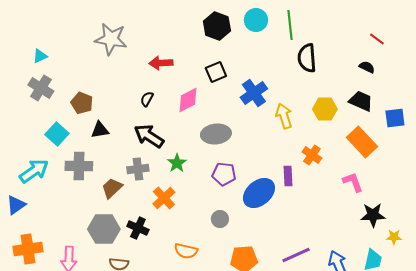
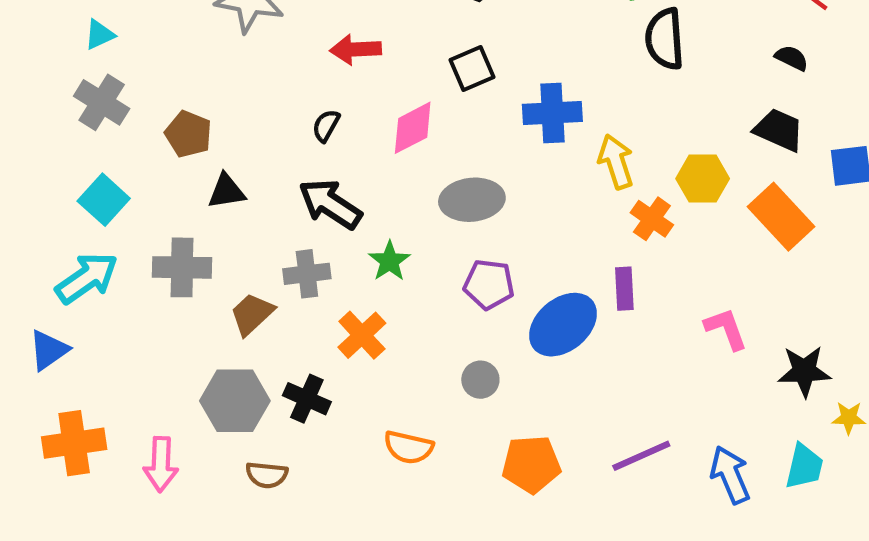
blue cross: (254, 93) -> (552, 113), turned 32
yellow hexagon: (325, 109) -> (703, 179), moved
cyan square: (57, 134) -> (104, 200), moved
orange cross: (312, 155) -> (652, 219), moved
pink L-shape: (353, 182) -> (726, 329), moved

